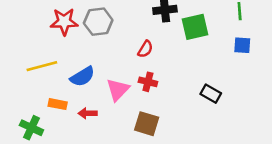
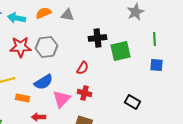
blue semicircle: (82, 77) -> (44, 82), moved
orange rectangle: (58, 104) -> (22, 98), moved

